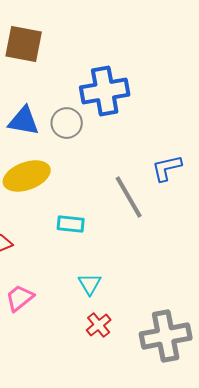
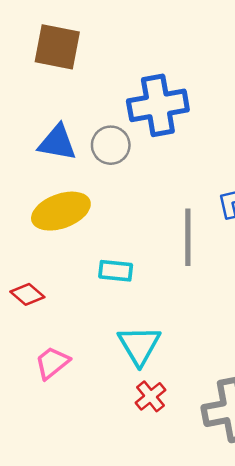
gray line: (129, 197) -> (188, 237), turned 30
cyan triangle: (90, 284) -> (139, 345), size x1.5

